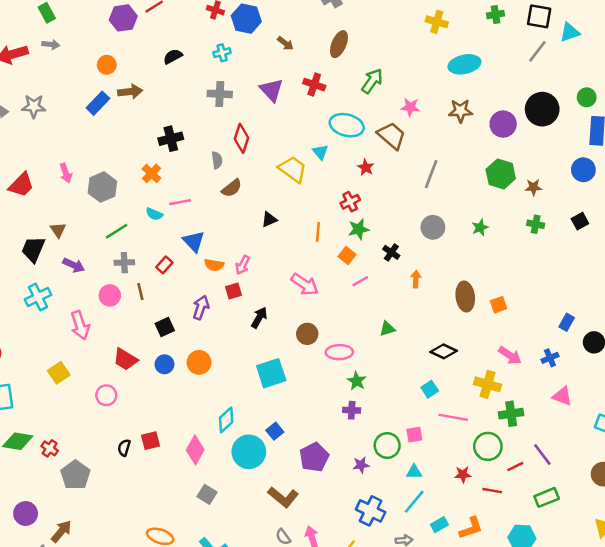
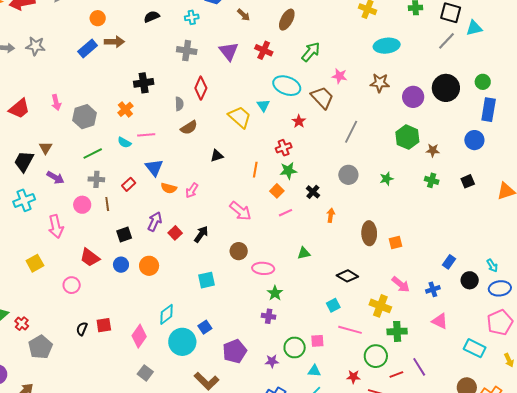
red square: (233, 291) -> (175, 233), moved, turned -32
cyan square: (271, 373) -> (206, 280), size x0.7

